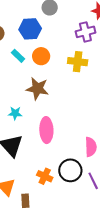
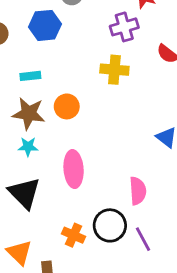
cyan rectangle: (18, 56) -> (30, 76), moved, turned -48
orange circle: (41, 56) -> (67, 106), moved
brown star: (37, 89) -> (29, 113), moved

